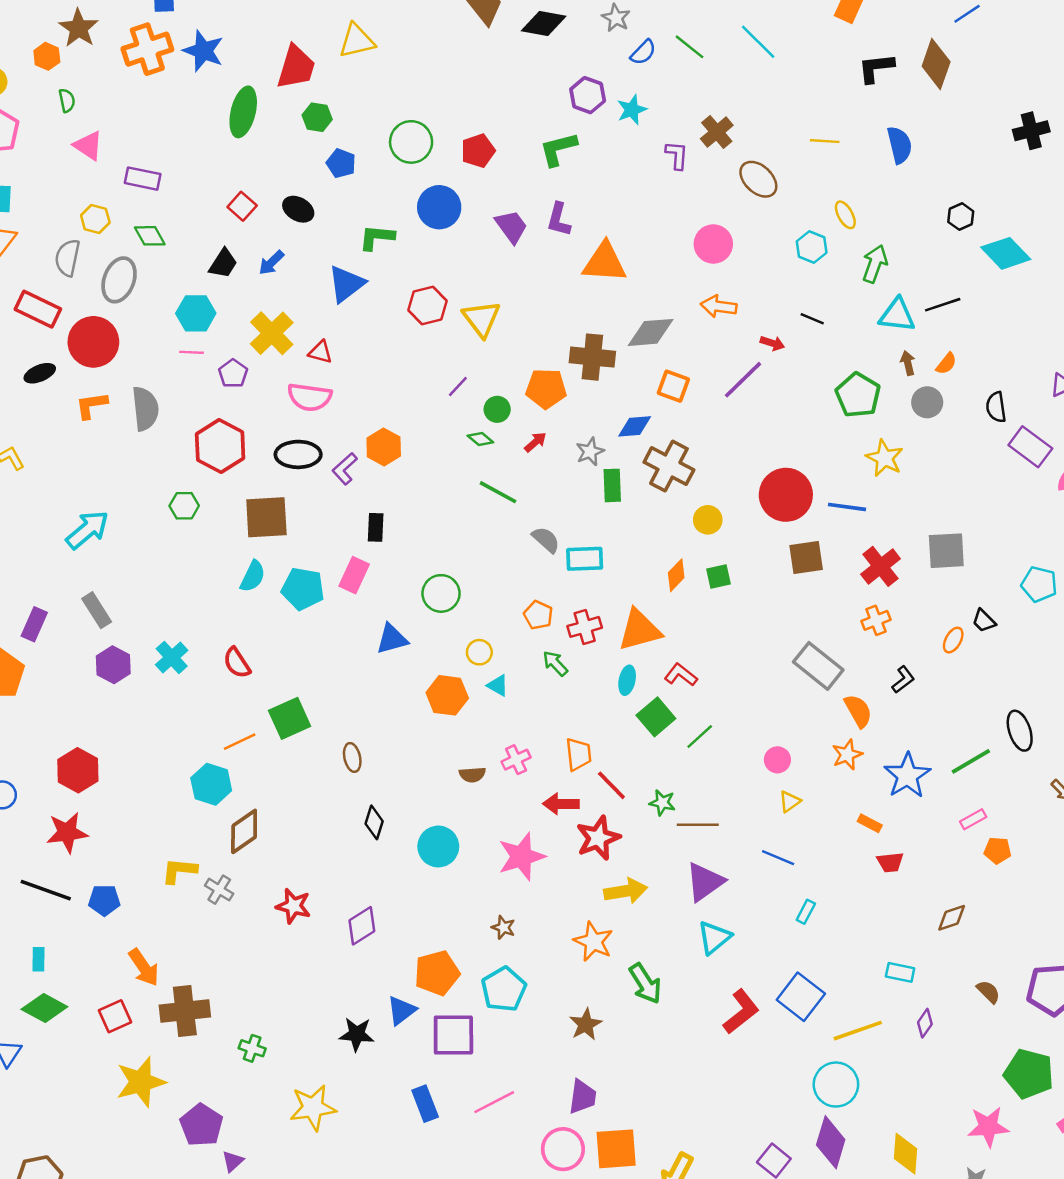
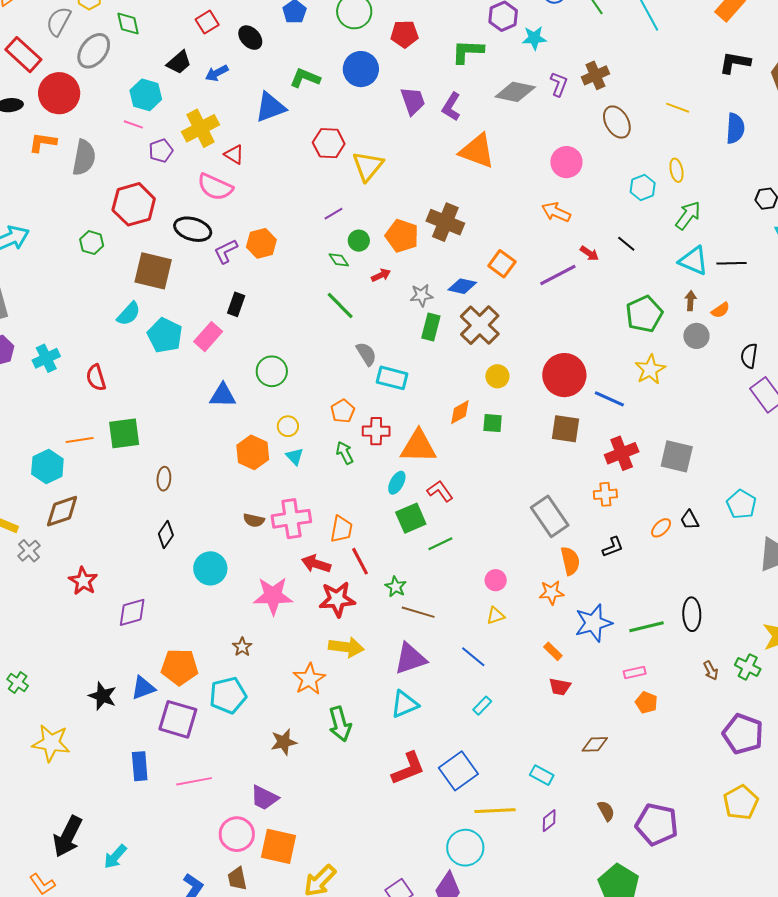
gray diamond: (651, 332) -> (515, 92), moved
pink cross: (516, 760) -> (291, 519), size x1.6
purple trapezoid: (583, 1097) -> (264, 798), turned 92

